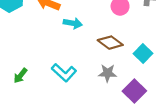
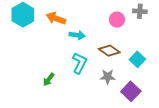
cyan L-shape: (64, 73) -> (79, 63), moved, turned -105
green arrow: (20, 76) -> (49, 79), moved

